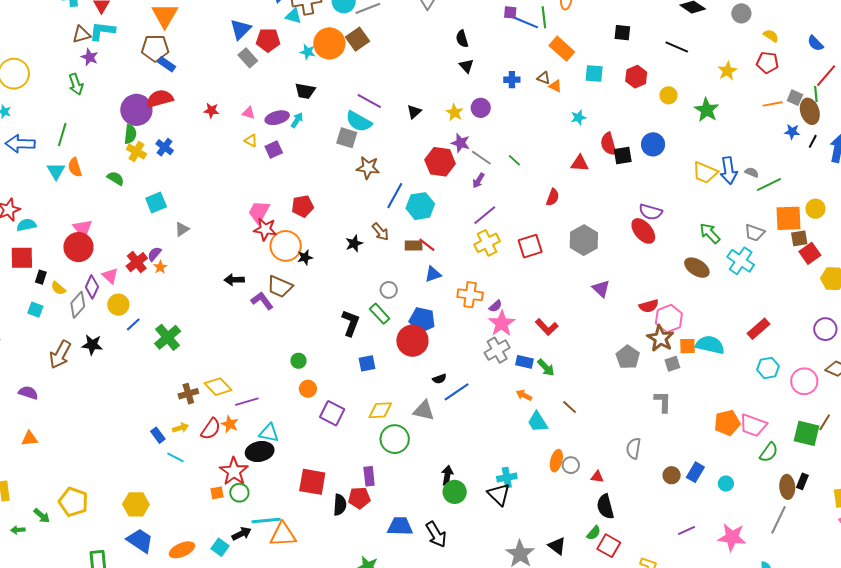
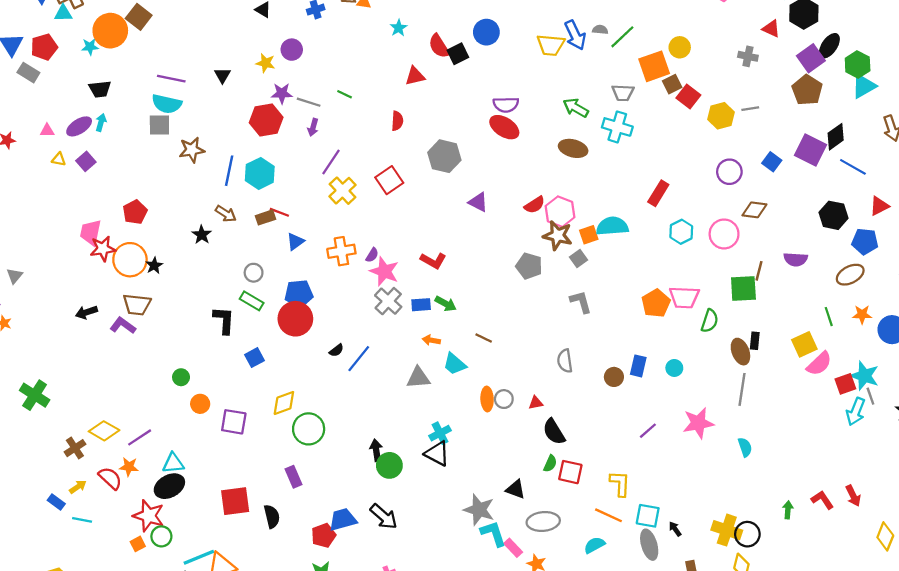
gray triangle: (424, 411) -> (418, 378), moved
red semicircle: (211, 429) -> (110, 478), turned -65
red pentagon: (359, 498) -> (324, 535), moved

